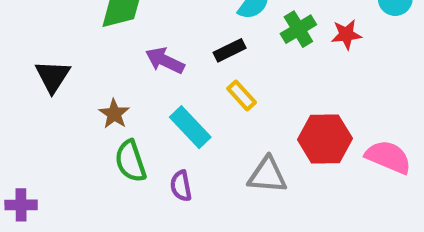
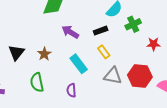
red star: (346, 34) -> (154, 44), moved
black triangle: (53, 76) -> (16, 53), moved
green semicircle: (130, 161) -> (37, 82), moved
gray triangle: (267, 175) -> (113, 76), moved

